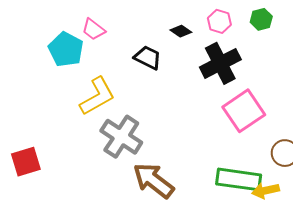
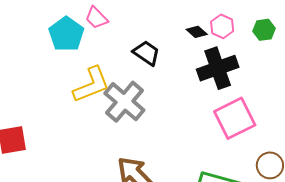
black diamond: (181, 31) -> (197, 32), moved
gray cross: (121, 137) -> (124, 102), moved

